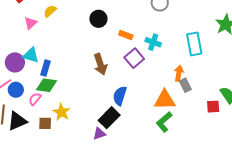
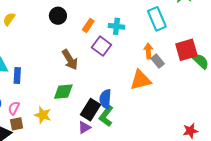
orange rectangle: (126, 35) -> (88, 25), turned -64
green diamond: (47, 85) -> (63, 92), moved
blue semicircle: (120, 96) -> (105, 99), moved
red square: (213, 107) -> (186, 50), moved, size x1.6
green L-shape: (164, 122) -> (106, 116), moved
brown square: (45, 123) -> (17, 124), moved

